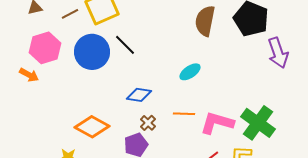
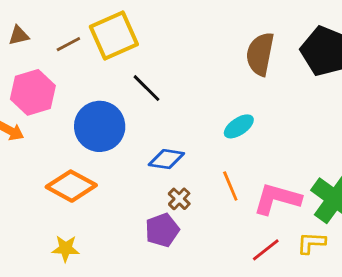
blue circle: (92, 52) -> (100, 126), moved
orange line: (184, 114) -> (230, 186), turned 65
orange diamond: (92, 127) -> (71, 186), moved

